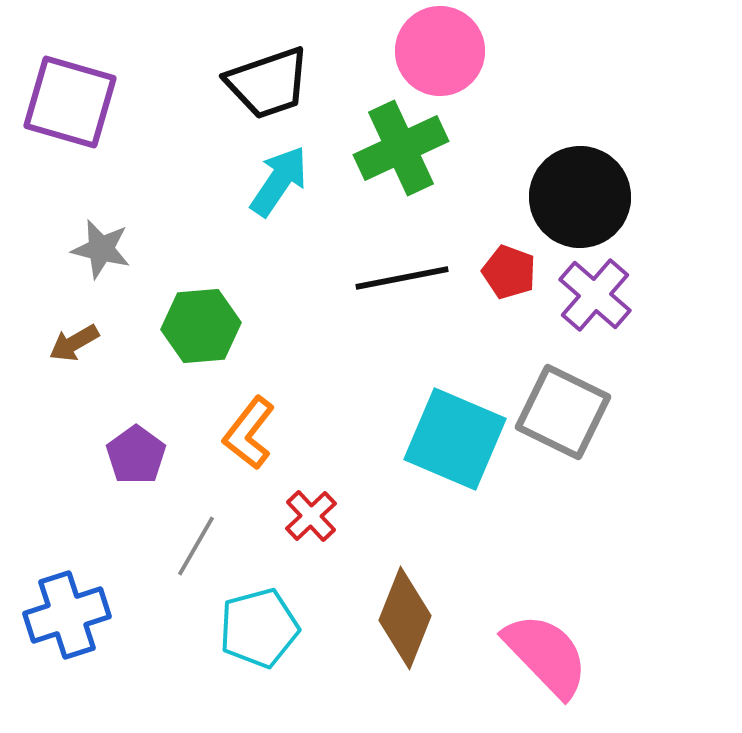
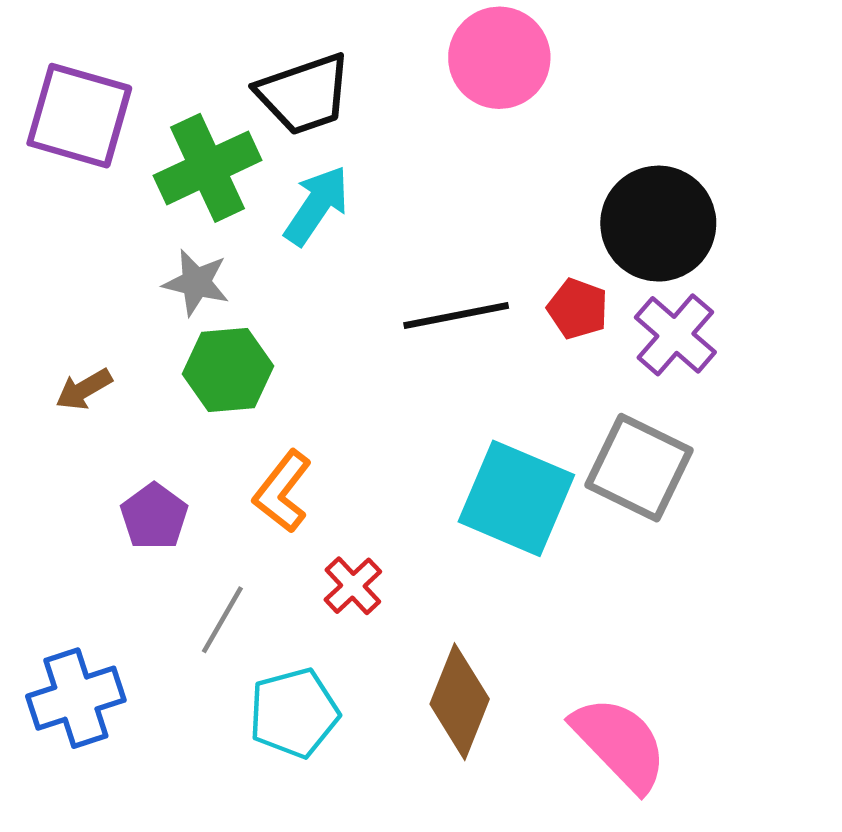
green cross: (401, 148) -> (208, 168), moved
gray star: (101, 249) -> (196, 283), moved

